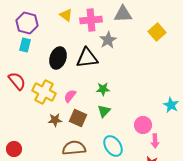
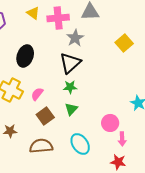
yellow square: (157, 32) -> (124, 43), moved
black triangle: (87, 58) -> (70, 63), moved, turned -35
brown square: (78, 118) -> (45, 116), turned 30
brown star: (55, 120) -> (10, 131), moved

